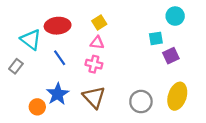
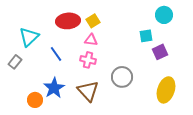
red ellipse: (58, 26) -> (68, 21), moved
cyan triangle: (31, 40) -> (29, 37), turned 40
gray circle: (141, 102) -> (122, 77), moved

